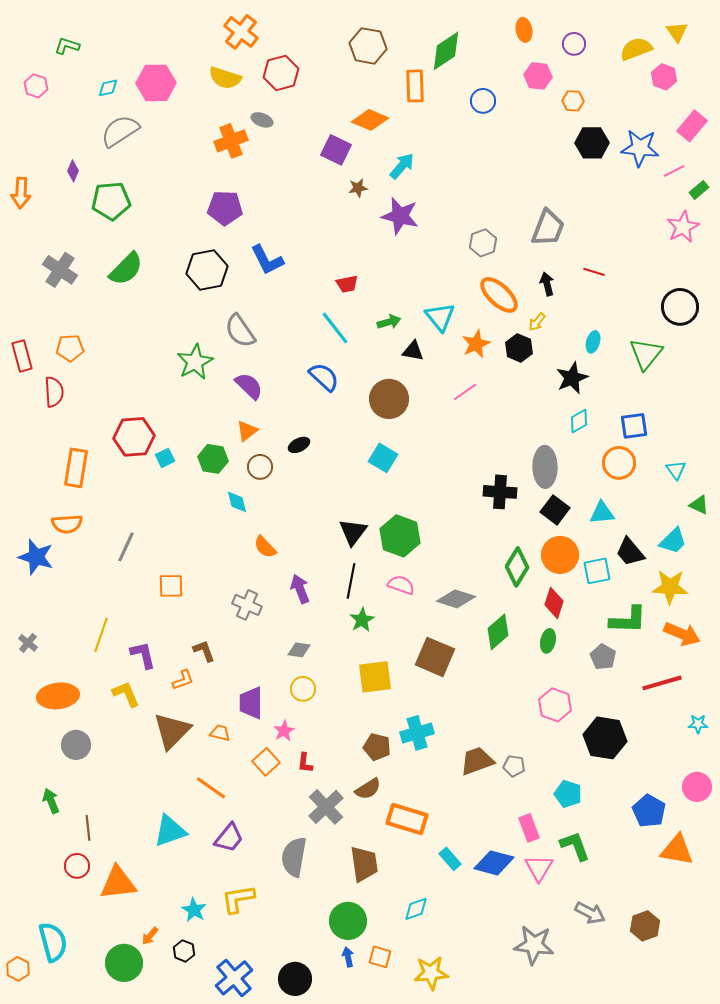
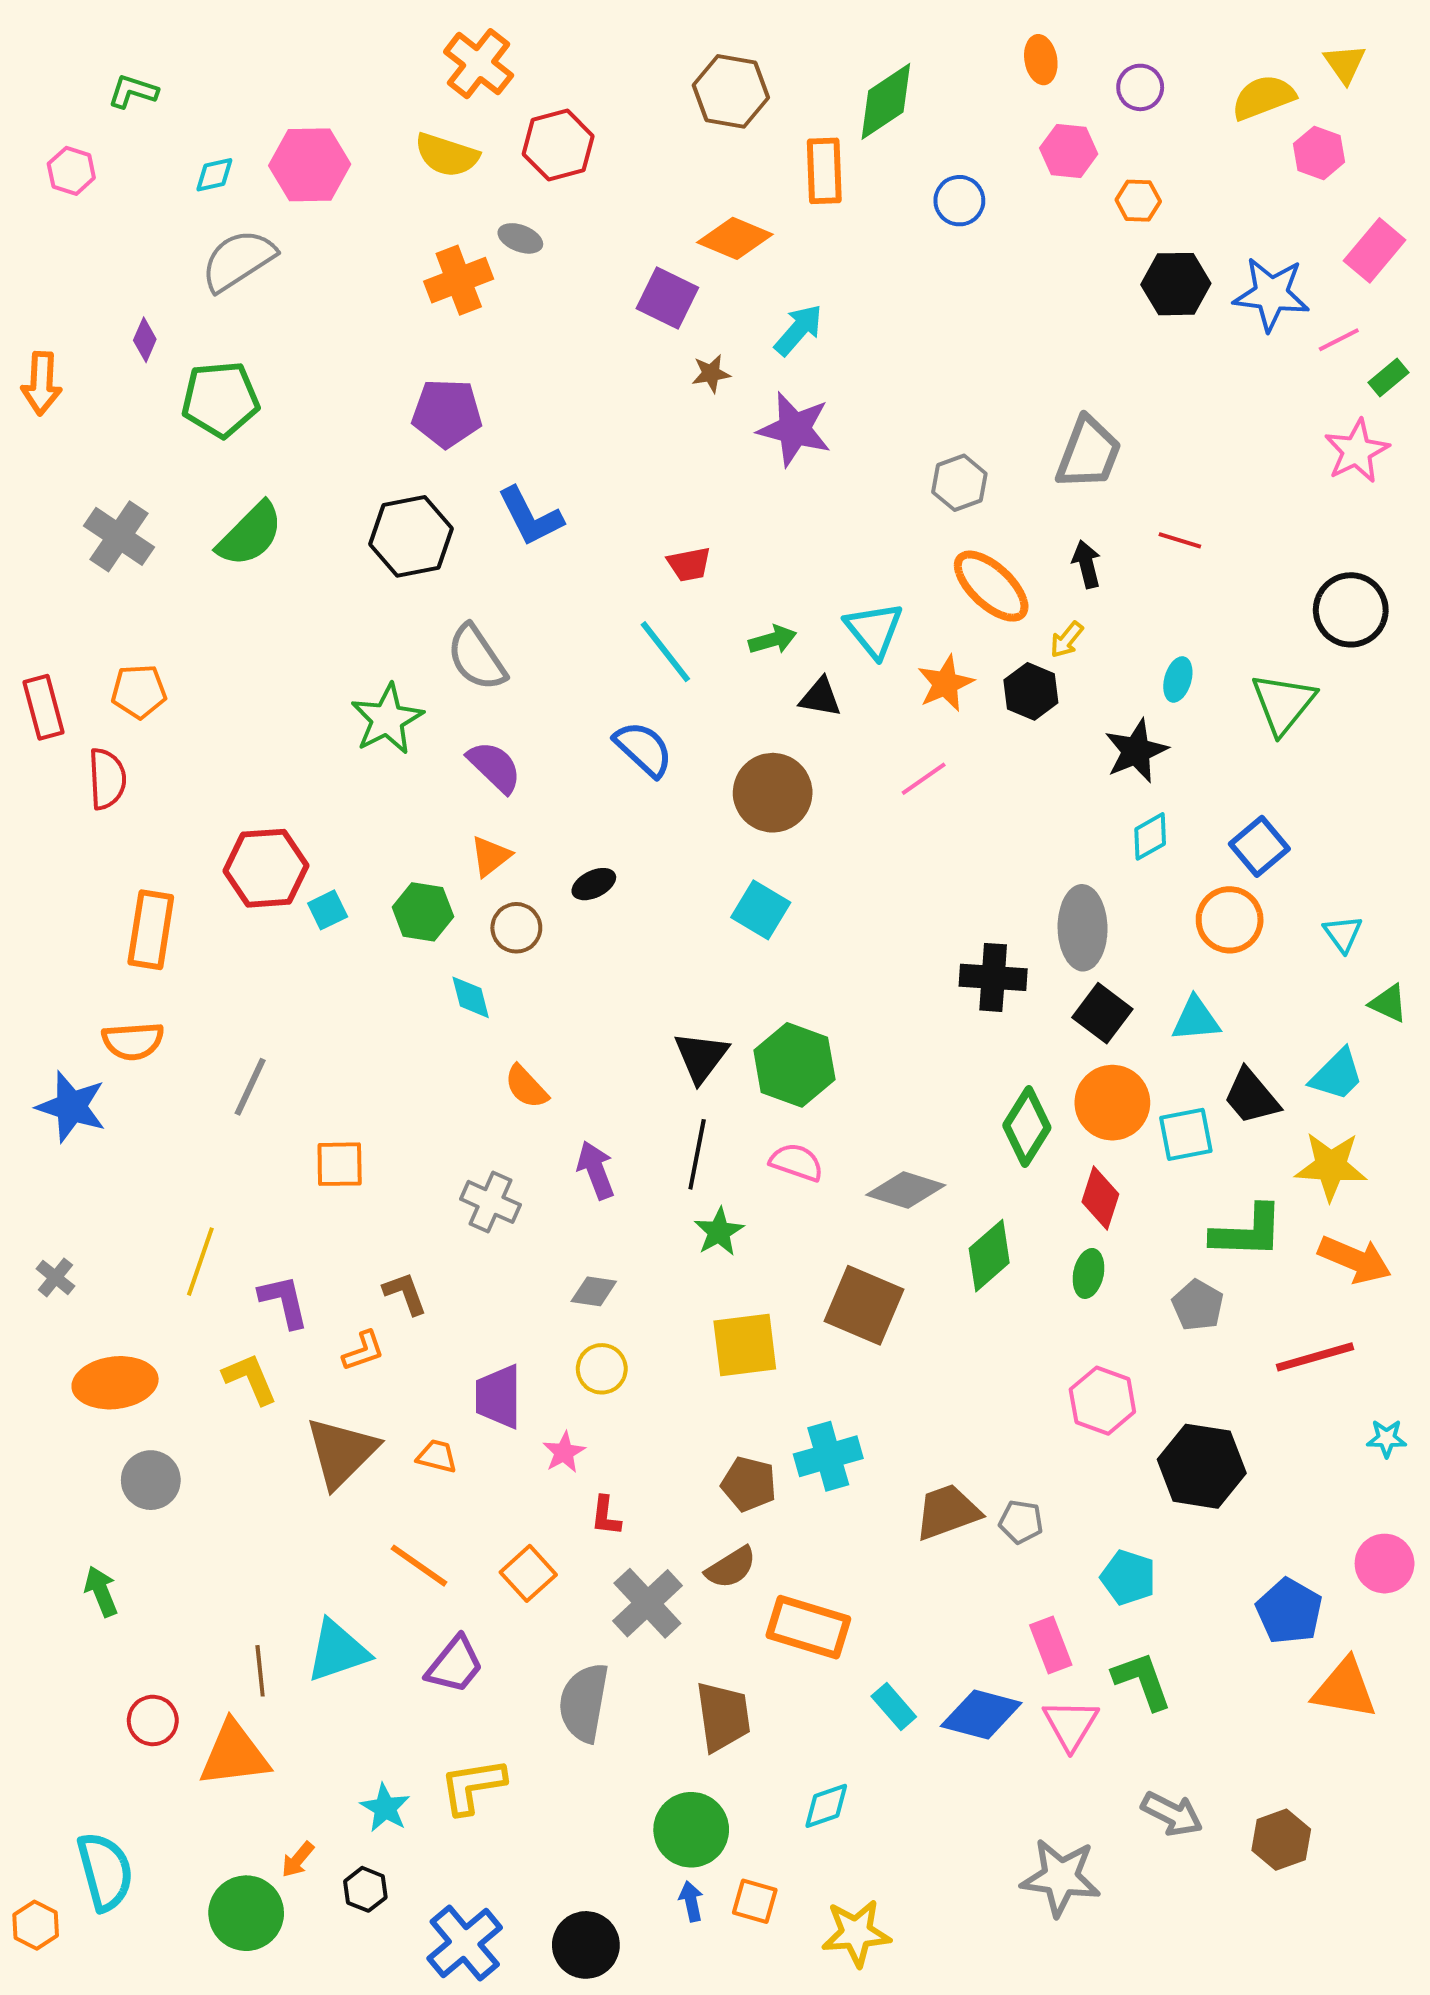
blue square: (634, 426) -> (1259, 846), turned -32
orange square: (266, 762) -> (528, 1573), moved
brown line: (88, 828) -> (260, 1671), moved

